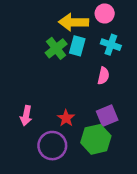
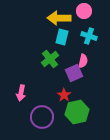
green cross: (56, 48) -> (50, 59), moved
purple square: (107, 116) -> (74, 73), moved
red star: (66, 118) -> (64, 95), moved

